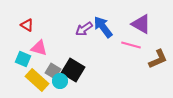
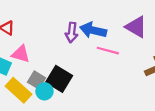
blue arrow: (103, 27) -> (93, 30), turned -40
purple arrow: (84, 29) -> (72, 32), turned -48
pink line: (131, 45) -> (108, 51), moved

